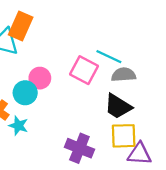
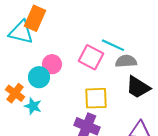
black trapezoid: (118, 106) -> (138, 87), moved
yellow square: (124, 136) -> (96, 98), moved

